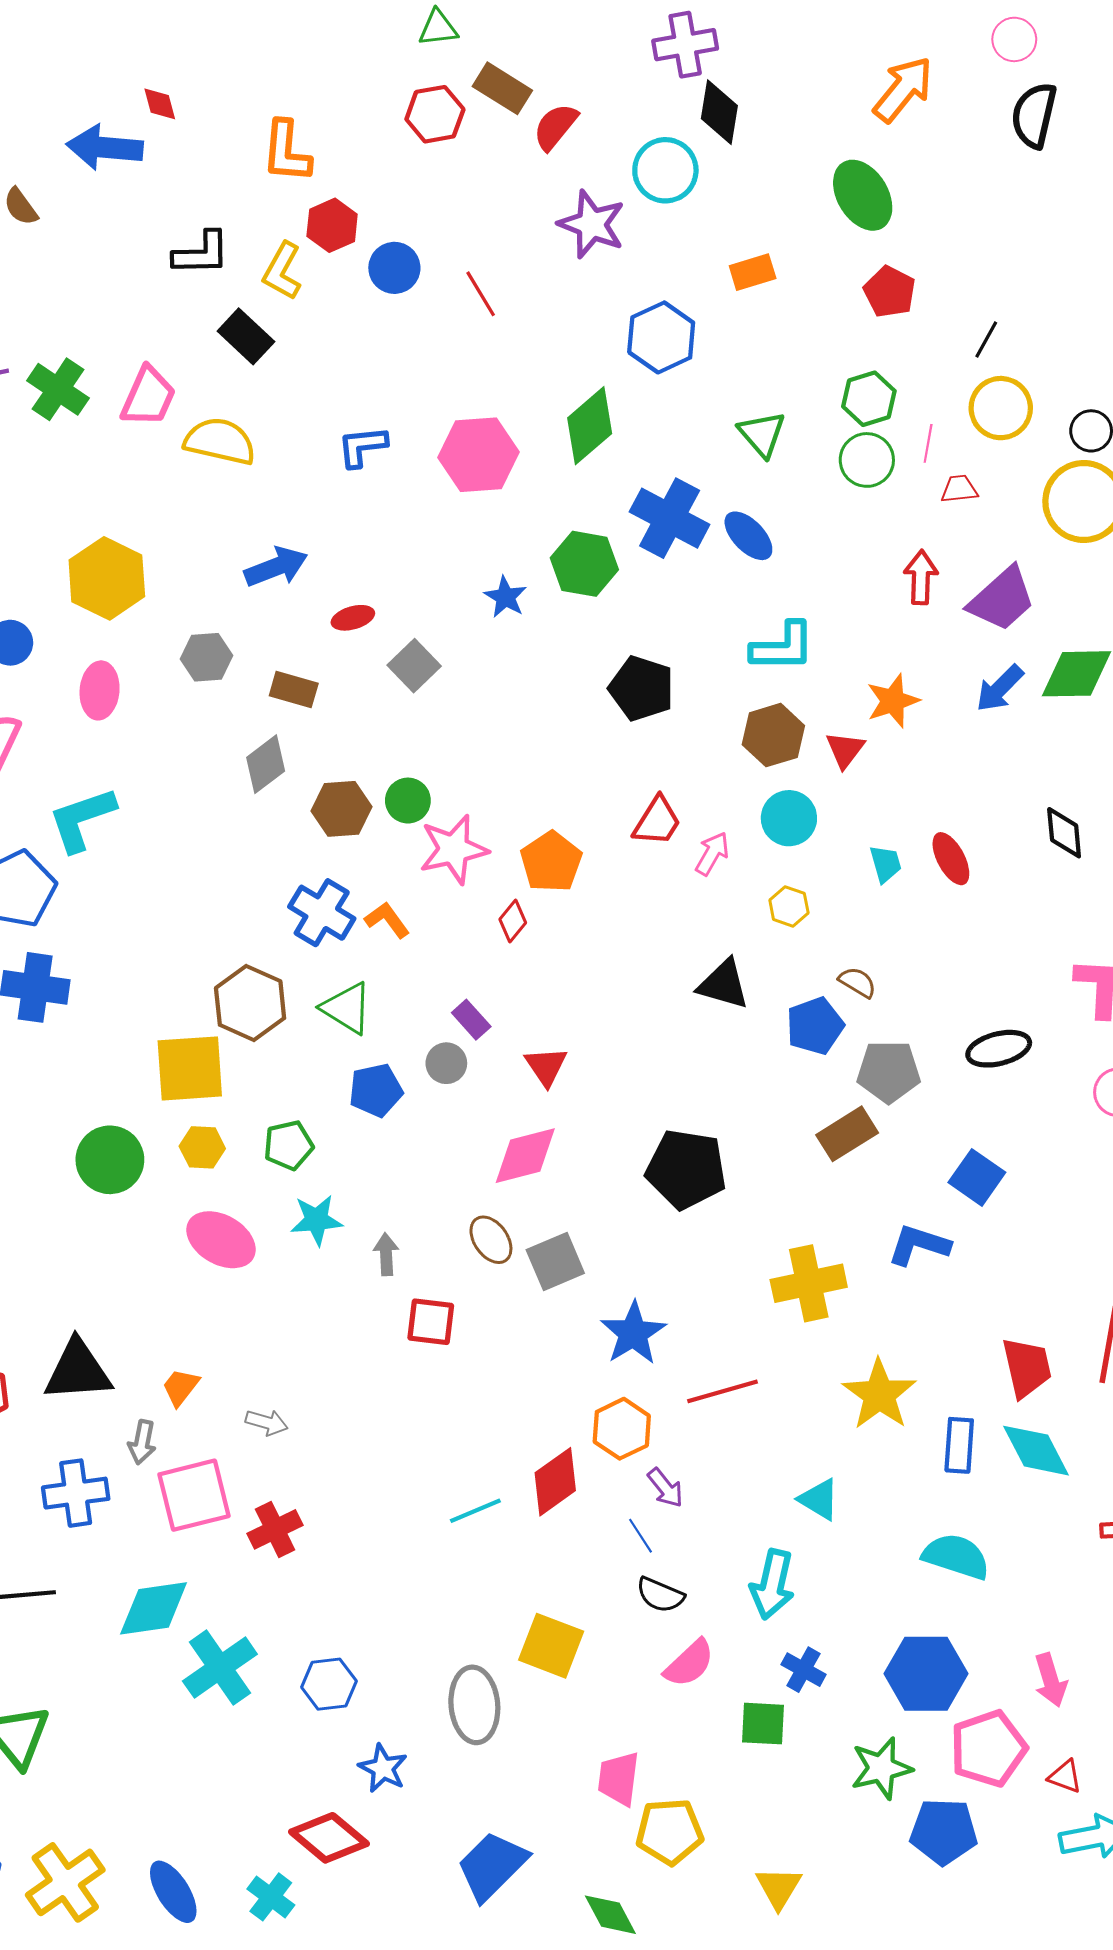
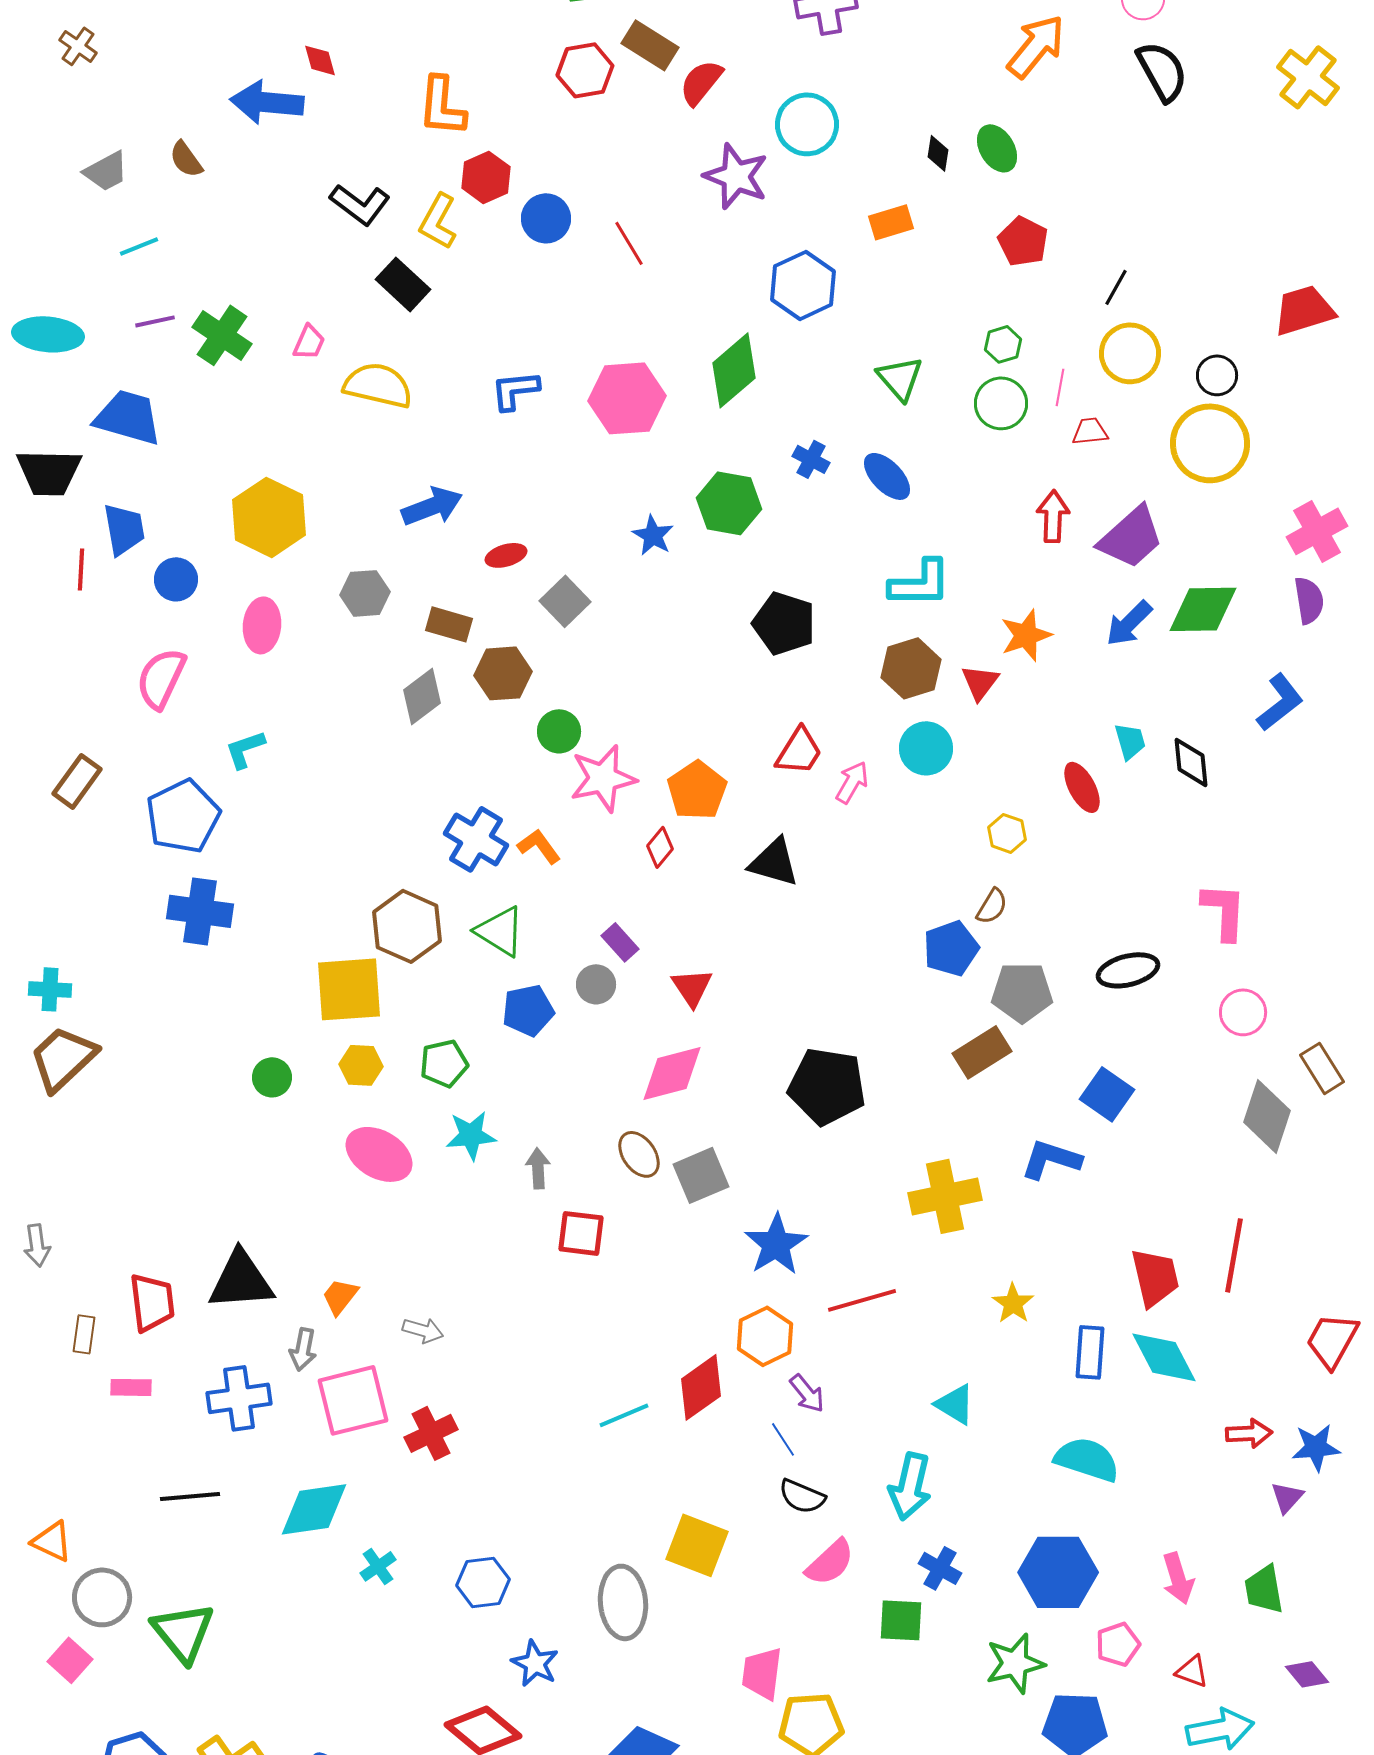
black diamond: (719, 112) -> (938, 153), moved, size x0.6
black semicircle: (1034, 115) -> (1162, 71), turned 138
green ellipse: (863, 195) -> (997, 148), size x0.7
black L-shape: (201, 253) -> (360, 204), turned 38
pink trapezoid: (148, 397) -> (309, 342), size x0.6
green hexagon: (869, 399) -> (1003, 344), size x0.7
blue cross: (670, 518) -> (811, 459), size x0.5
brown hexagon: (341, 809) -> (503, 673), moved
cyan L-shape: (82, 819) -> (245, 749), size x0.6
cyan trapezoid: (886, 864) -> (1130, 741), moved
yellow hexagon: (789, 906) -> (1007, 833), moved
brown semicircle: (857, 982) -> (992, 906), turned 90
black triangle: (724, 984) -> (774, 862), moved
green circle: (110, 1160) -> (272, 1077), size x0.6
yellow star: (879, 1394) -> (1013, 1303), size x0.6
cyan cross: (220, 1668) -> (378, 1566), size x0.5
pink pentagon: (988, 1749) -> (1118, 1644), size x0.6

